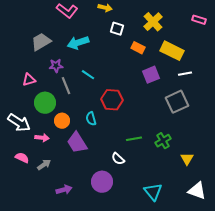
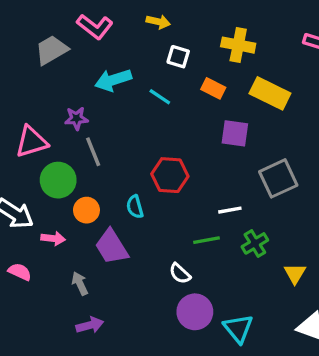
yellow cross: (153, 22) -> (238, 45), turned -36
gray trapezoid: (41, 42) -> (51, 50), moved
white line: (185, 74) -> (230, 210), moved
cyan line: (88, 75) -> (160, 97), moved
purple square: (151, 75) -> (235, 133), turned 30
pink triangle: (29, 80) -> (31, 142), size x1.5
gray arrow: (44, 165) -> (80, 283), moved, turned -80
purple circle: (102, 182) -> (195, 312), moved

